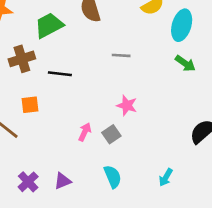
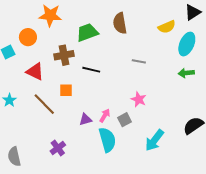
green arrow: (185, 63) -> (186, 73), turned 133
cyan semicircle: (113, 177) -> (107, 140), moved, size x1.4
cyan arrow: (166, 177) -> (154, 140), moved, size x1.6
purple triangle: (63, 181) -> (85, 119), moved

